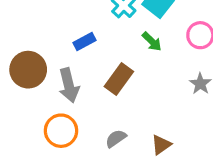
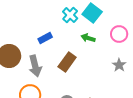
green arrow: (152, 41) -> (88, 38), turned 152

